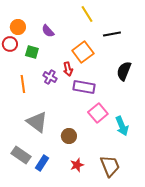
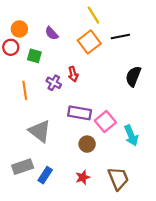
orange square: (83, 52) -> (89, 42), moved
purple rectangle: (84, 87) -> (80, 113), moved
brown circle: (69, 136) -> (87, 144), moved
gray rectangle: (21, 155) -> (23, 167), turned -54

